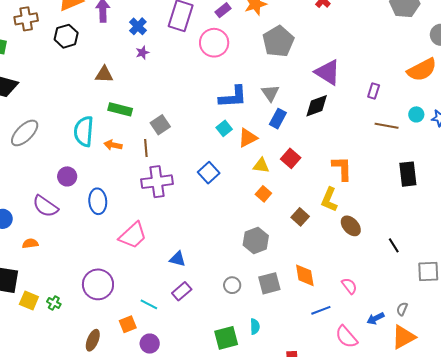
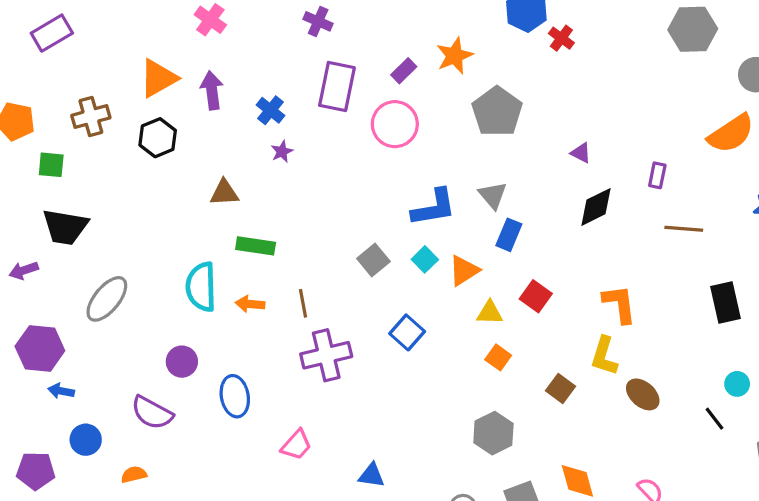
purple triangle: (328, 72) -> (581, 153), size x0.5
black diamond: (317, 106) -> (596, 207), moved
cyan circle: (416, 114) -> (737, 384), moved
gray square: (160, 125) -> (373, 260), moved
pink trapezoid: (133, 235) -> (296, 445), size x0.7

